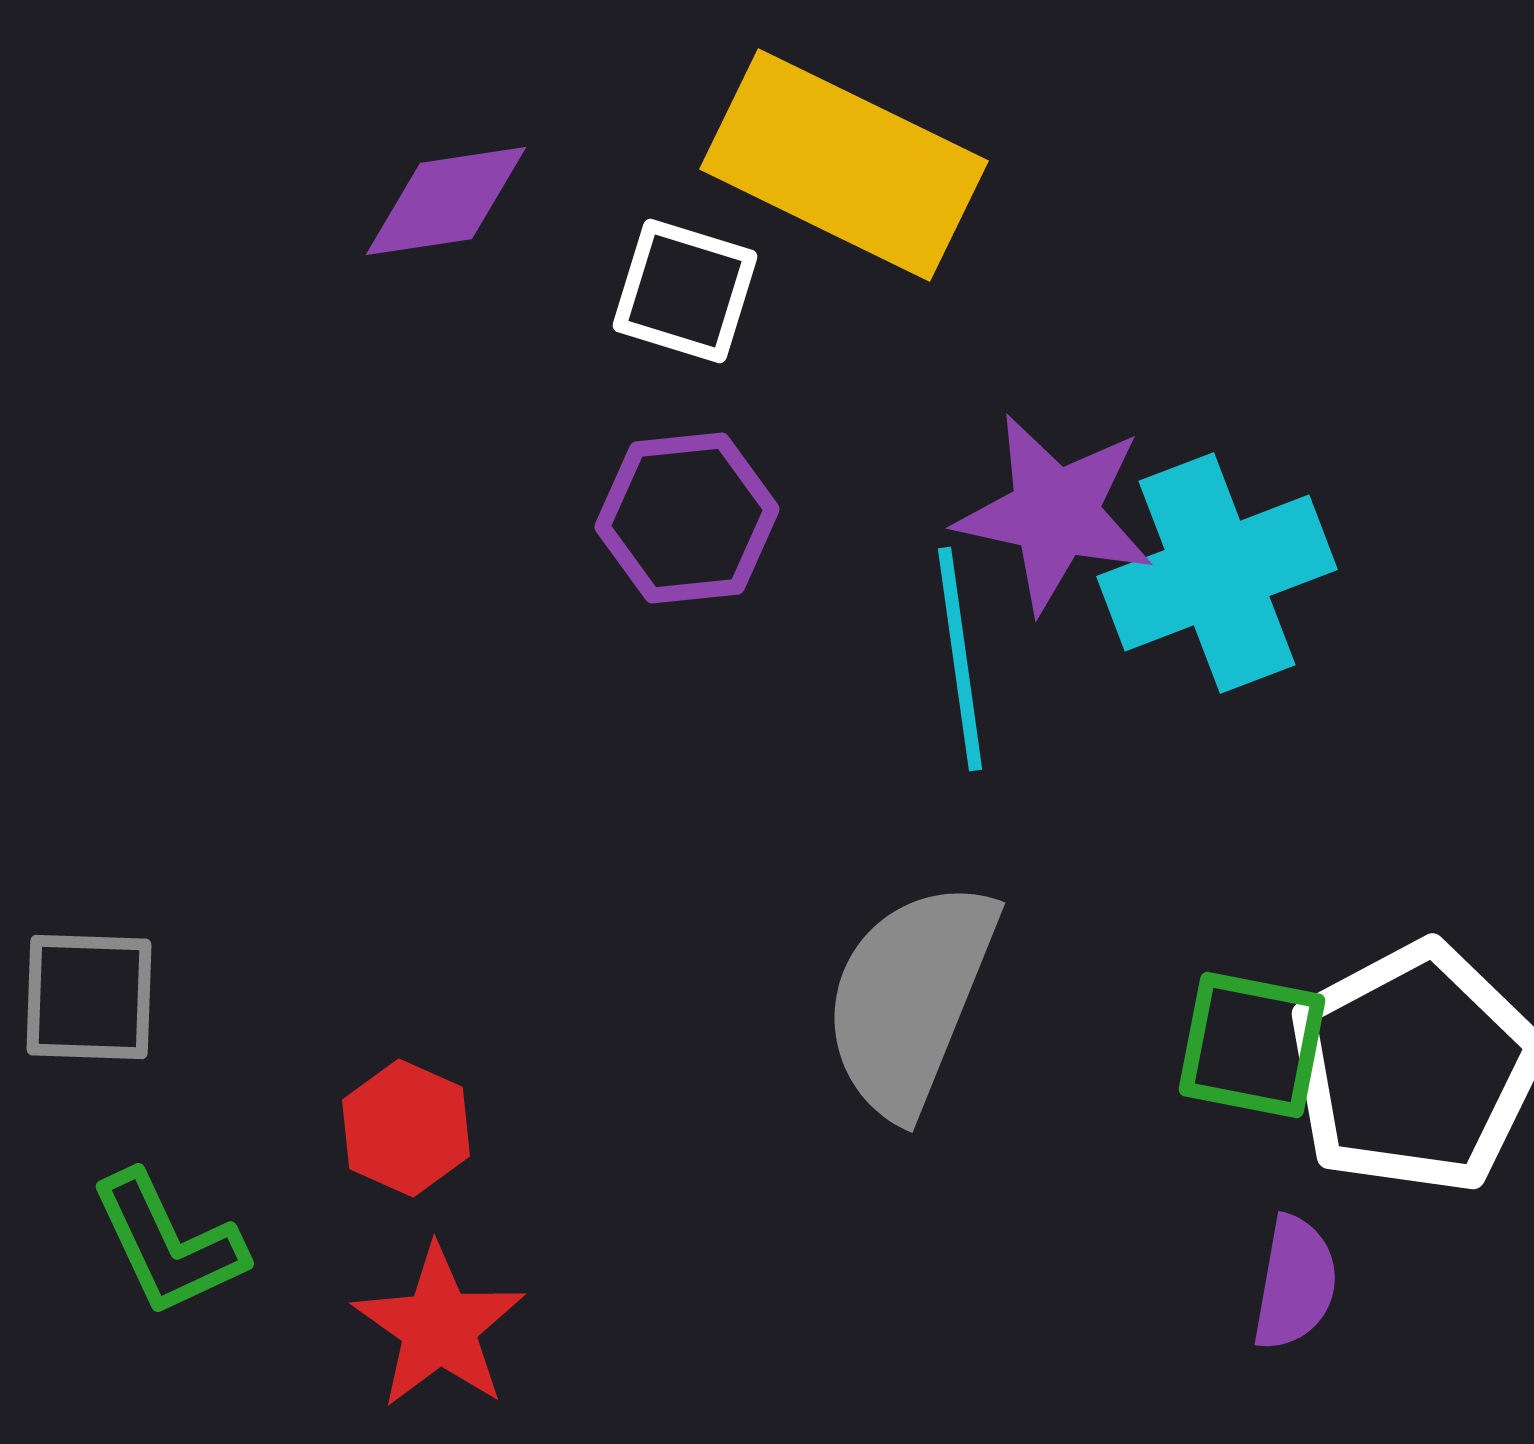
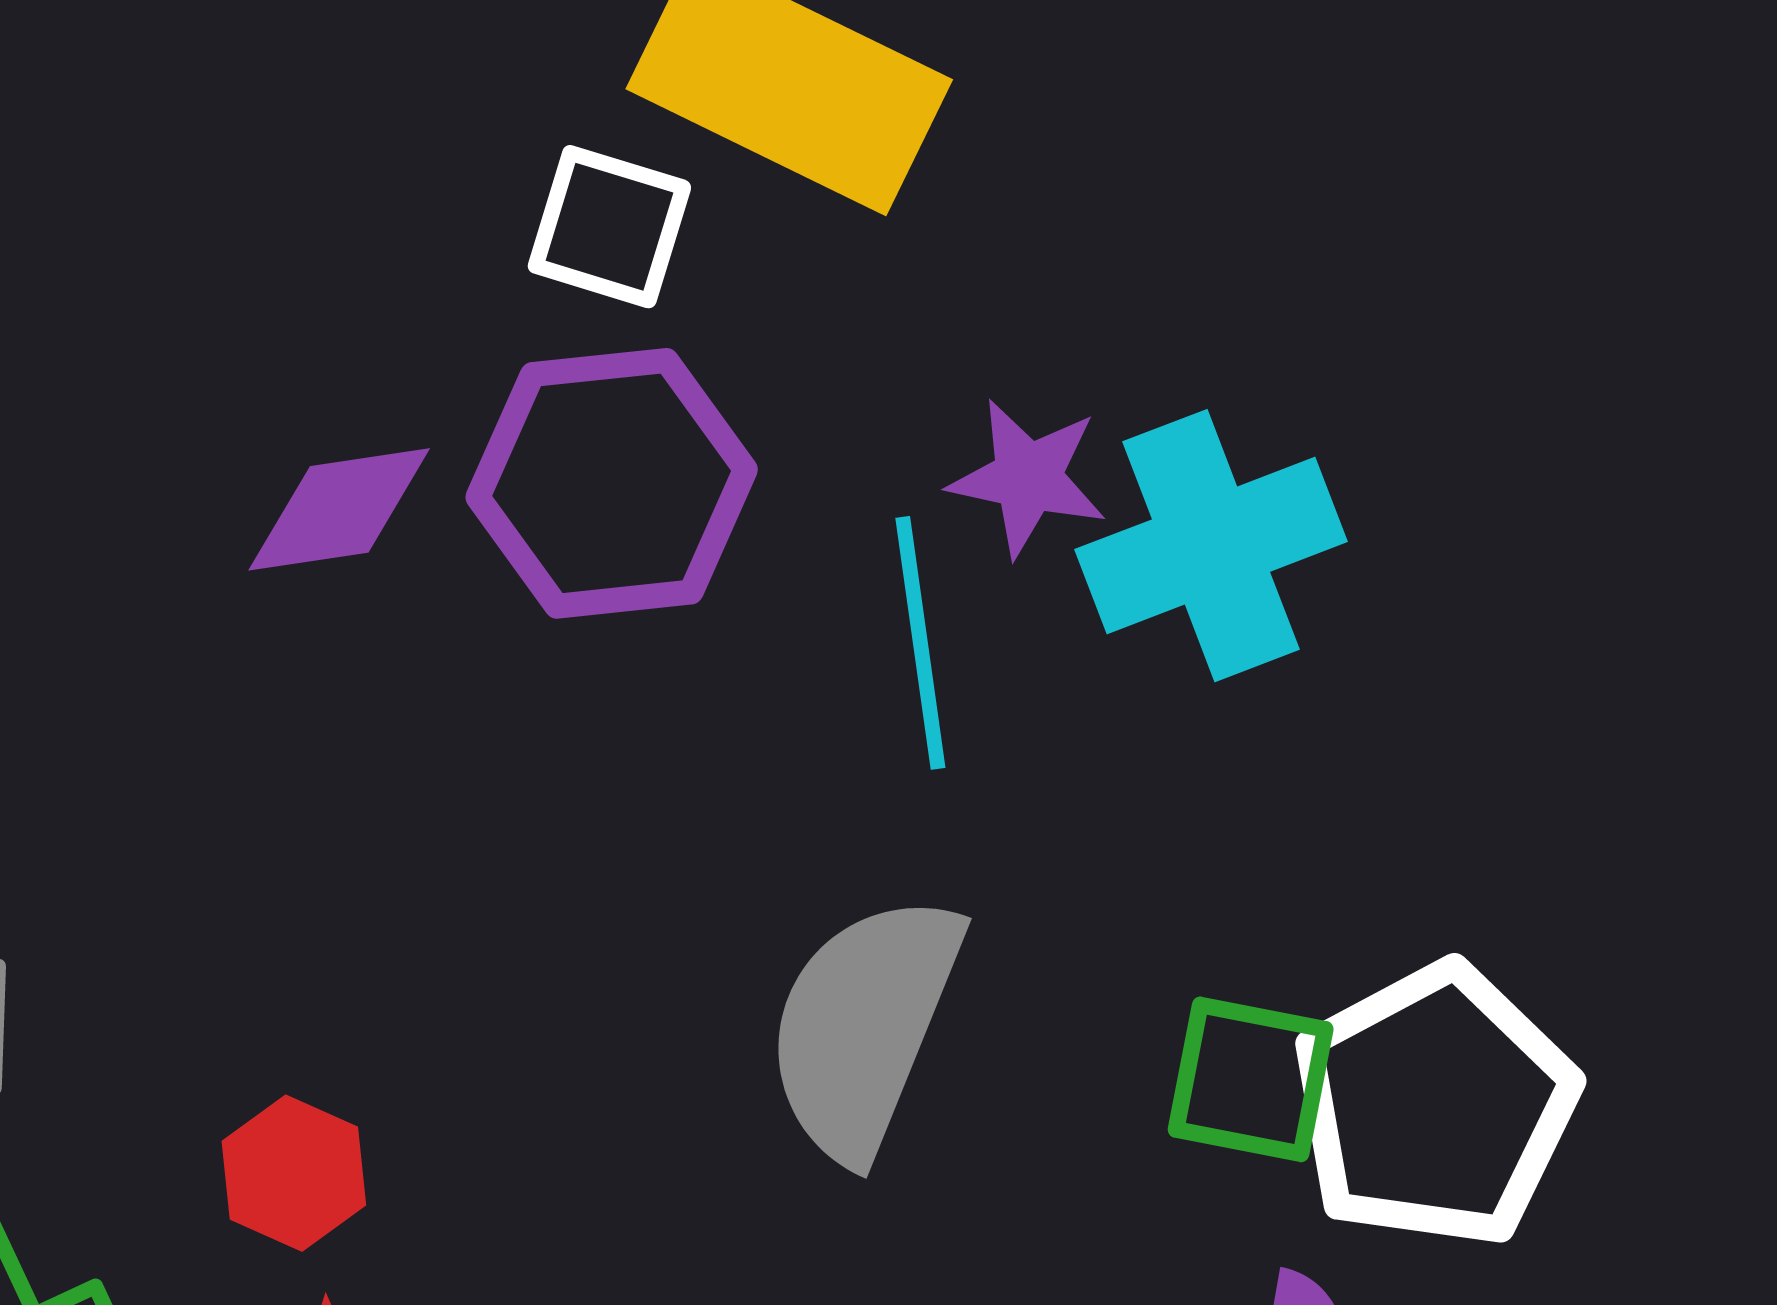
purple diamond: (446, 201) -> (339, 509), moved
purple star: (1055, 513) -> (1028, 478), size x0.7
purple hexagon: (687, 518) -> (612, 483), size x1.4

